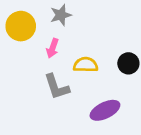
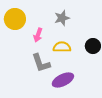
gray star: (61, 15) -> (62, 18), moved
purple ellipse: (105, 110) -> (63, 80), moved

